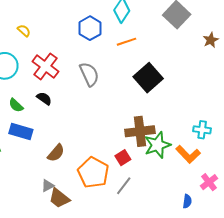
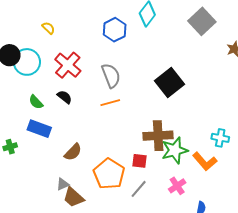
orange line: (127, 42) -> (110, 103), moved
red square: (123, 158) -> (139, 161), turned 35
pink cross: (209, 182) -> (177, 186), moved

